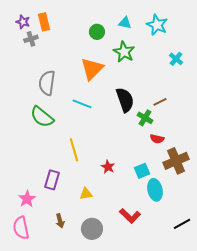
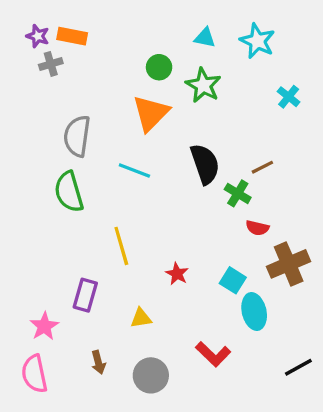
orange rectangle: (44, 22) -> (72, 36), turned -66
green circle: (97, 32) -> (159, 67), moved
green semicircle: (42, 117) -> (69, 192), turned 35
cyan square: (142, 171) -> (233, 280), turned -35

